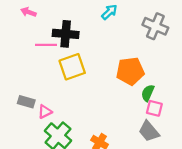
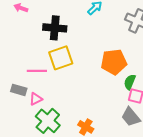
pink line: (46, 45) -> (37, 71), moved

